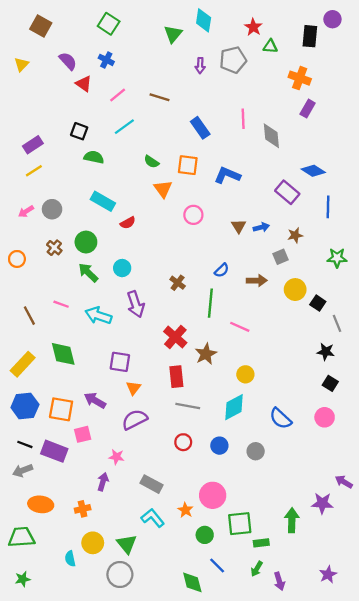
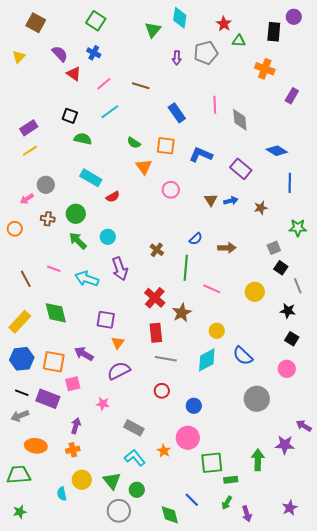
purple rectangle: (308, 109) -> (292, 96), moved
purple rectangle: (287, 192) -> (241, 169), moved
pink arrow: (26, 211) -> (27, 199), moved
brown cross: (54, 248) -> (48, 219), turned -32
gray square: (280, 257) -> (274, 248), moved
yellow circle: (295, 290) -> (255, 292), moved
blue semicircle: (280, 418) -> (243, 356), moved
blue circle: (219, 446) -> (194, 406), moved
gray circle: (256, 451) -> (257, 399), moved, size x1.6
purple arrow: (103, 482) -> (76, 426), moved
green circle: (205, 535) -> (137, 490), moved
gray circle: (120, 574) -> (119, 511), moved

